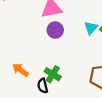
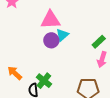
cyan triangle: (91, 28) -> (62, 35), moved

